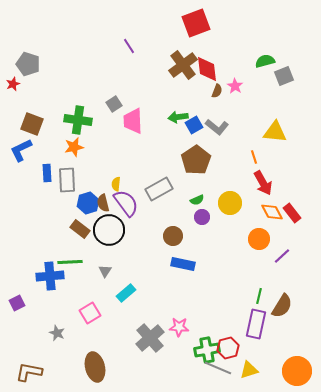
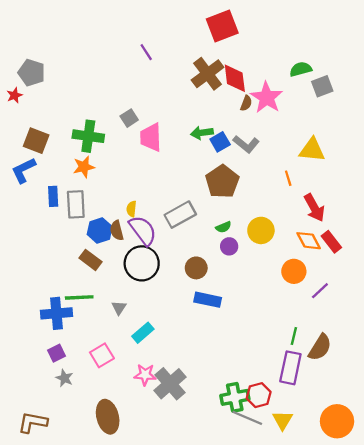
pink star: (235, 86) -> (267, 98), size x1.8
red arrow: (263, 183) -> (314, 208), moved
black circle: (109, 230) -> (142, 263), moved
purple square: (17, 303) -> (57, 353), moved
pink star: (179, 327) -> (145, 375), moved
yellow triangle: (249, 370) -> (283, 420), turned -42

